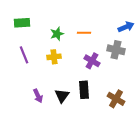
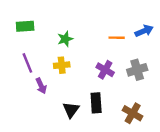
orange line: (84, 33) -> (117, 38), moved
gray cross: (116, 50) -> (137, 70), moved, turned -30
purple arrow: (38, 96) -> (41, 86), moved

